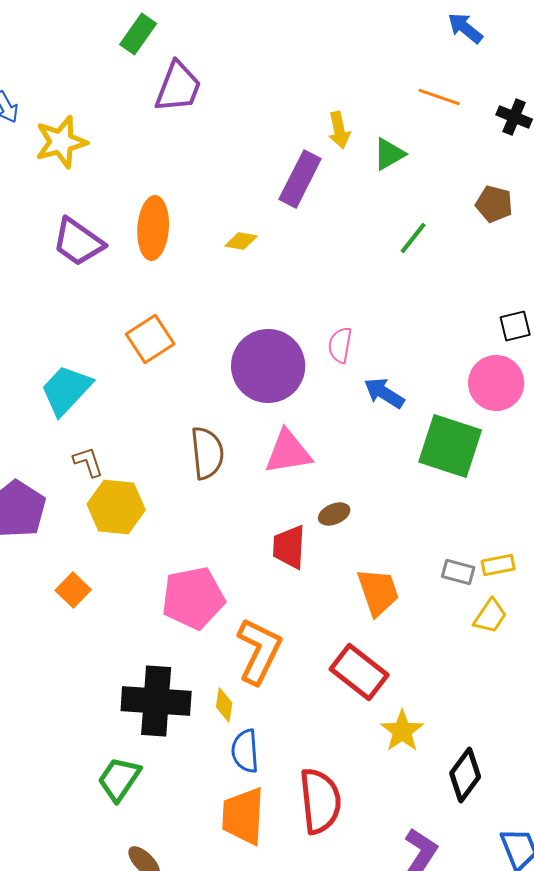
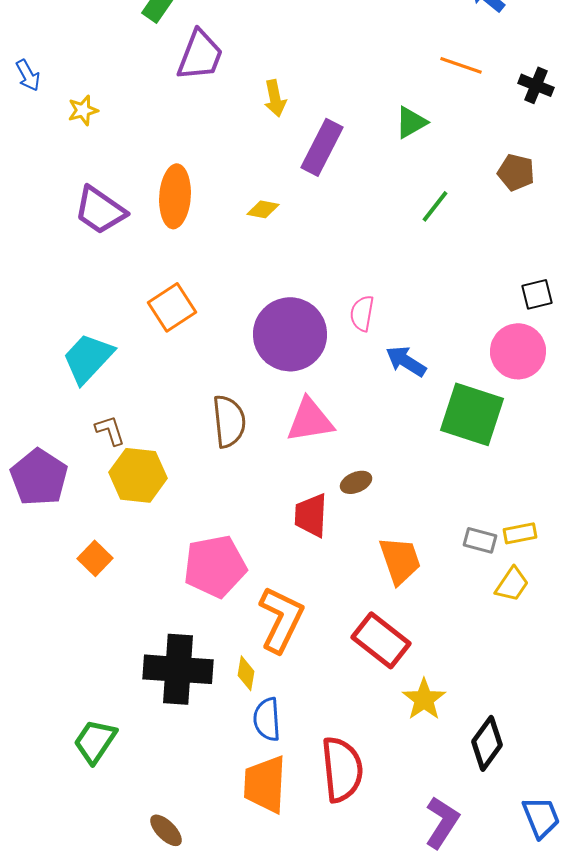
yellow arrow: (339, 130) -> (275, 98), moved
yellow star: (61, 142) -> (83, 110), size x0.6
green trapezoid: (119, 779) -> (95, 741), moved

